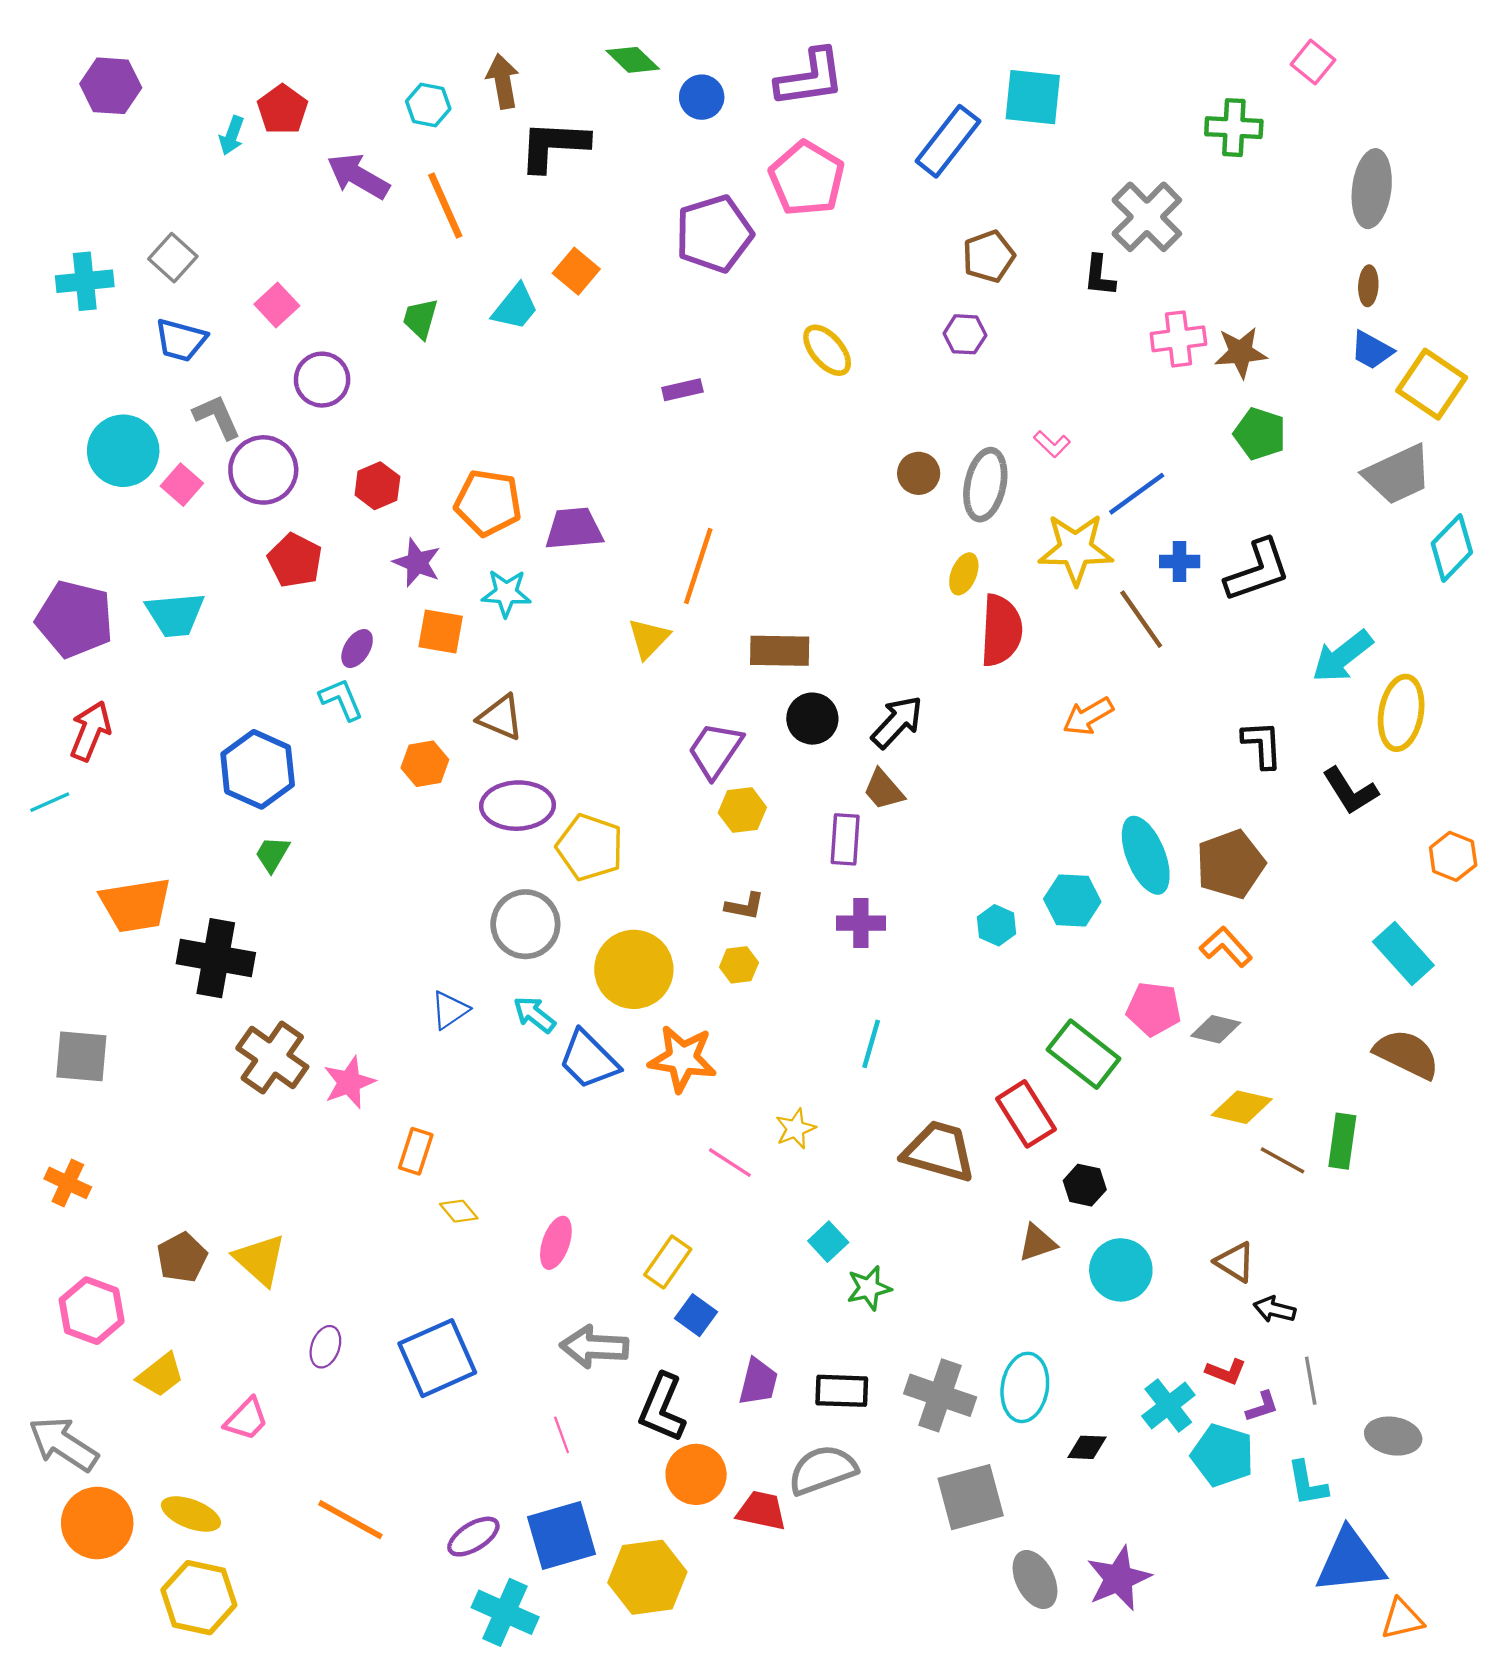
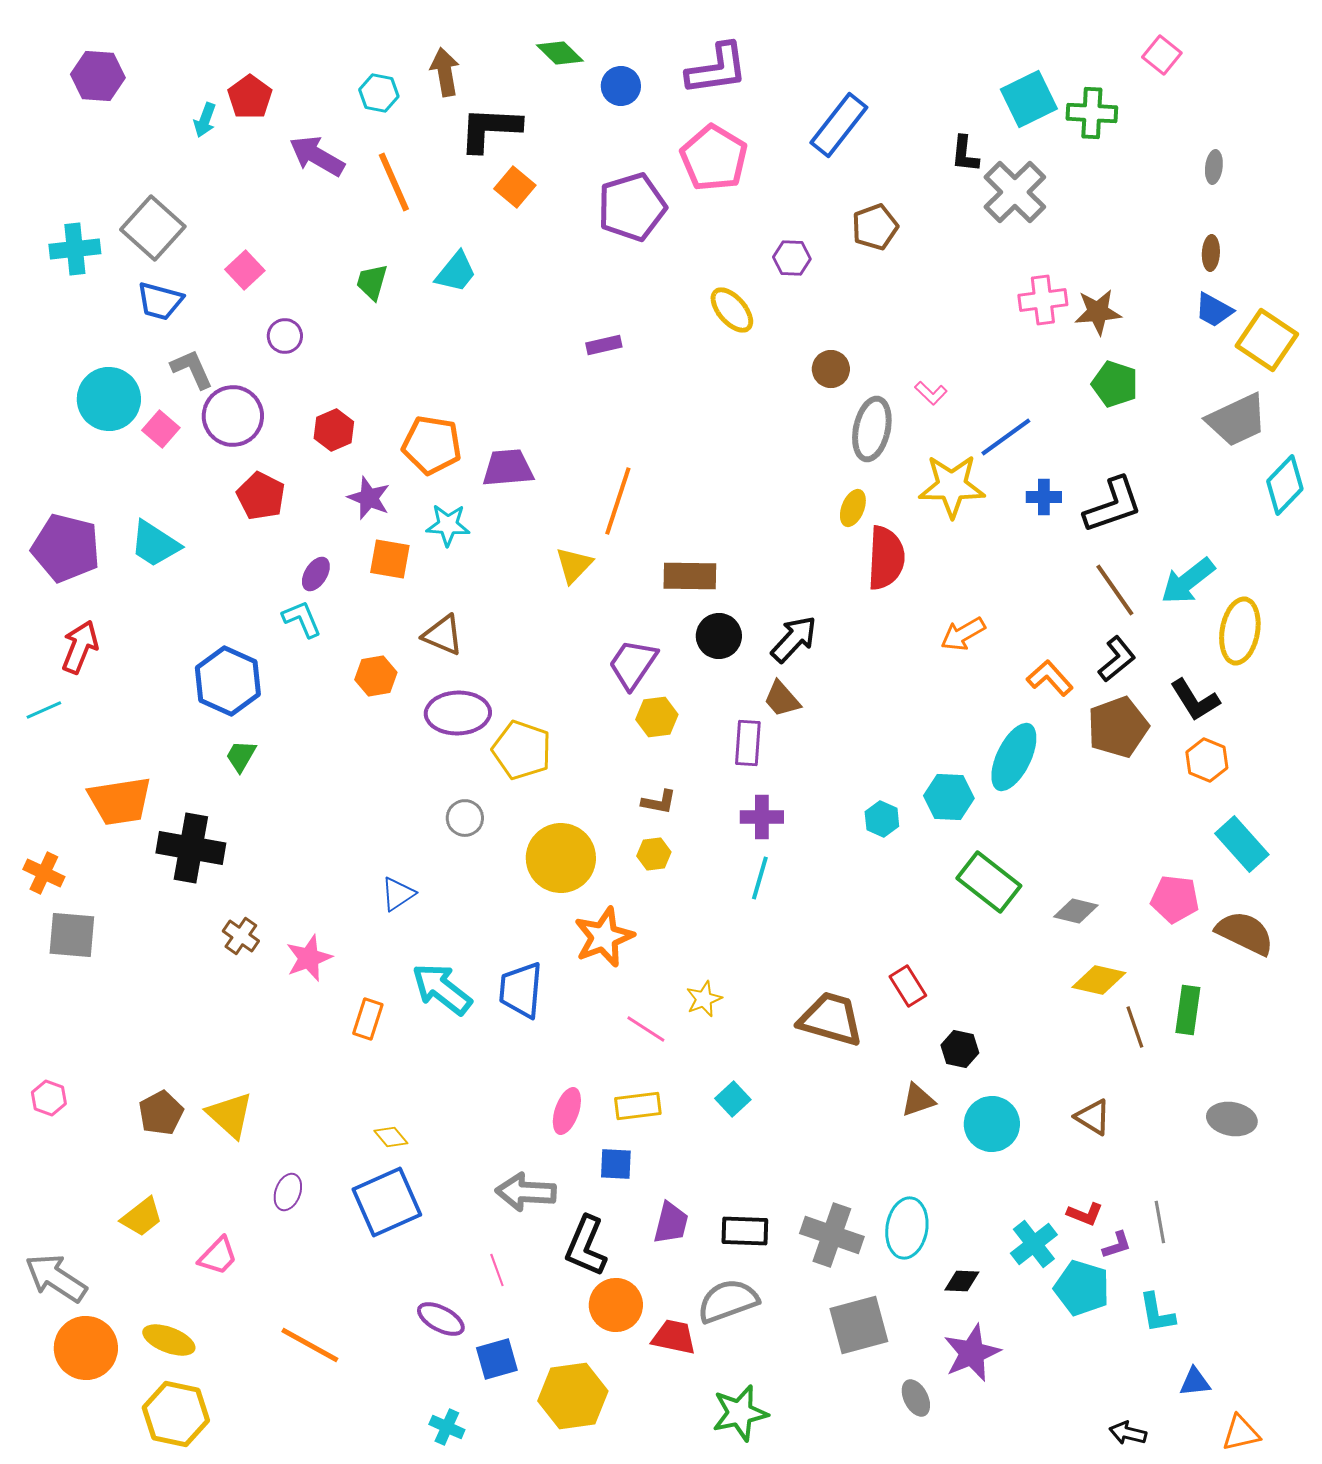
cyan square: (1033, 97) -> (1029, 99), moved, turned -32
gray ellipse: (1372, 189) -> (1214, 167), size x0.5
gray square: (173, 258) -> (153, 228), size x1.5
orange square: (576, 271) -> (515, 187), moved
black L-shape: (1099, 276) -> (965, 154), moved
purple hexagon: (965, 334) -> (792, 258), moved
purple circle: (322, 380) -> (285, 336), size x0.7
brown circle: (919, 473) -> (831, 369), moved
cyan trapezoid: (175, 615) -> (155, 544), turned 38
brown line: (1141, 619) -> (1115, 590), moved
black L-shape: (1262, 745) -> (1117, 659), turned 54
cyan ellipse: (1146, 855) -> (1014, 757), turned 48
orange hexagon: (1453, 856) -> (1207, 760), moved
brown pentagon: (1230, 864) -> (1118, 727), moved
gray circle: (525, 924) -> (465, 818), size x0.6
orange L-shape: (1226, 947) -> (1050, 678), moved
pink pentagon: (1154, 1009) -> (1175, 899), moved
cyan arrow: (534, 1015) -> (442, 989), moved, size x1.6
cyan line: (871, 1044) -> (760, 878), moved
green rectangle: (1084, 1054) -> (989, 882), moved
brown cross: (272, 1057) -> (241, 936), size x0.6
orange star: (682, 1059) -> (604, 937), turned -30
blue trapezoid: (589, 1060) -> (521, 990), moved, turned 50
red rectangle: (1026, 1114) -> (908, 986), size x0.7
brown line: (1282, 1160) -> (1135, 1027), turned 42
orange cross: (68, 1183) -> (44, 873), moved
yellow diamond: (459, 1211) -> (391, 1137), moved
pink ellipse: (556, 1243) -> (567, 1111), moved
yellow rectangle: (668, 1262) -> (638, 1106), moved, turned 48
green star: (869, 1288) -> (740, 1413), moved, size x1.4
black arrow: (1275, 1309) -> (1128, 1433), moved
pink hexagon: (92, 1311) -> (49, 1098), moved, size x0.6
blue square: (696, 1315) -> (616, 1164), turned -33
gray ellipse: (1393, 1436) -> (1232, 1119), moved
blue square: (562, 1535) -> (497, 1359), size x0.7
purple ellipse: (473, 1537) -> (441, 1319), moved, turned 60
blue triangle: (1350, 1561) -> (1195, 1382), size x0.5
purple star: (1119, 1578) -> (972, 1353), moved
gray ellipse: (1035, 1580) -> (916, 1398), size x0.7
cyan cross: (505, 1612) -> (447, 1427), size x0.6

